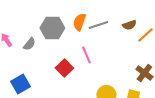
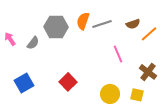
pink line: (86, 55) -> (118, 54), moved
red square: (64, 68) -> (68, 82), moved

